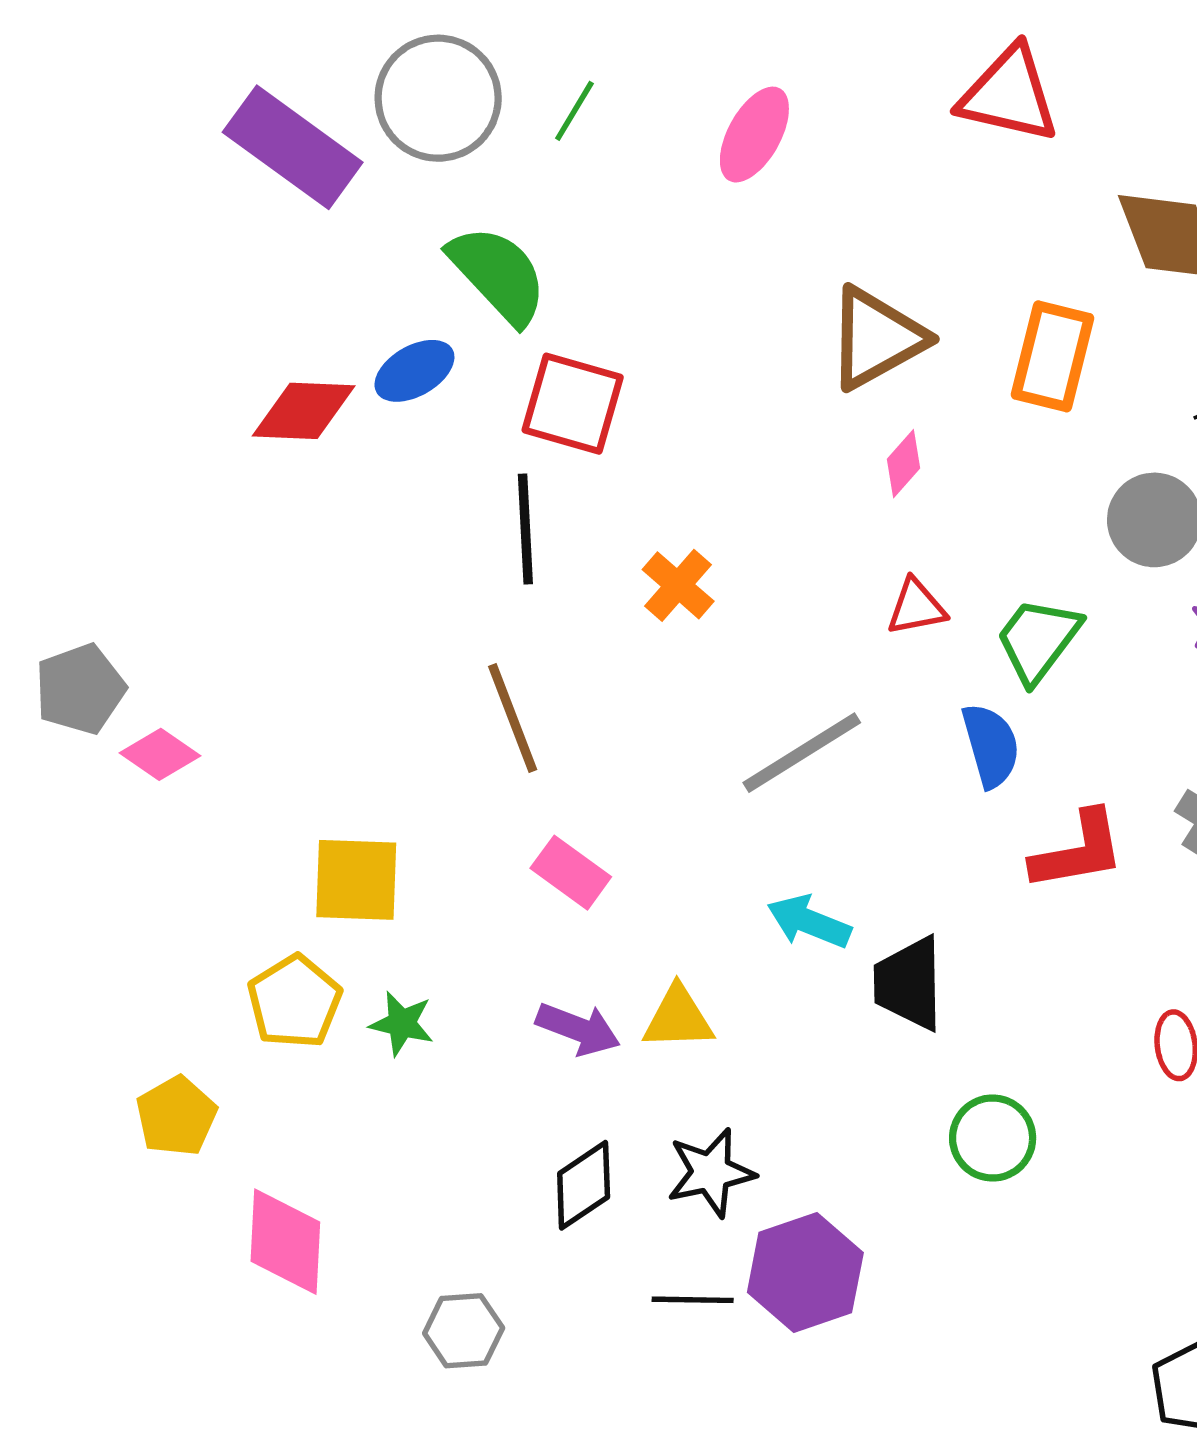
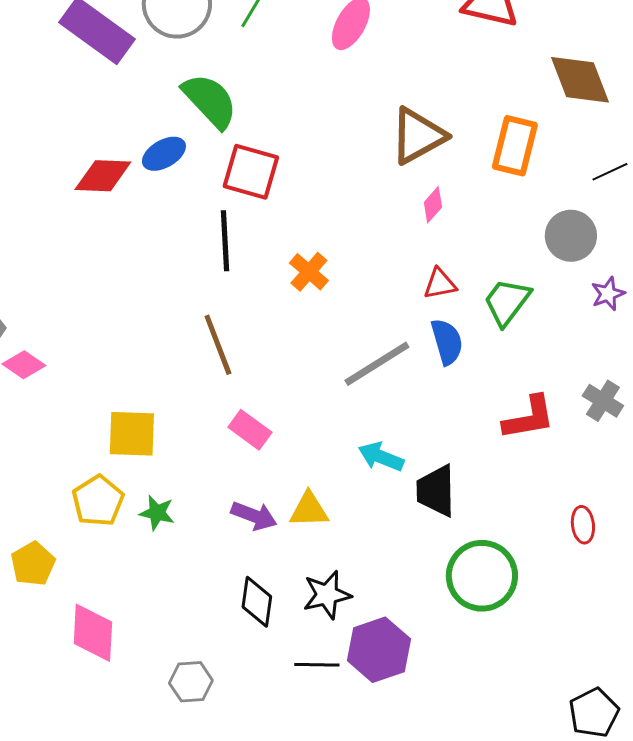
blue semicircle: (991, 745) -> (447, 342), moved
green circle: (993, 1138) -> (482, 576), size x1.5
black diamond: (584, 1185) -> (257, 602), turned -48

